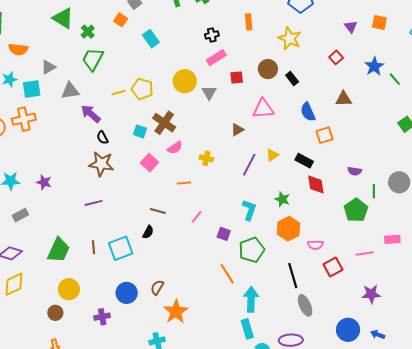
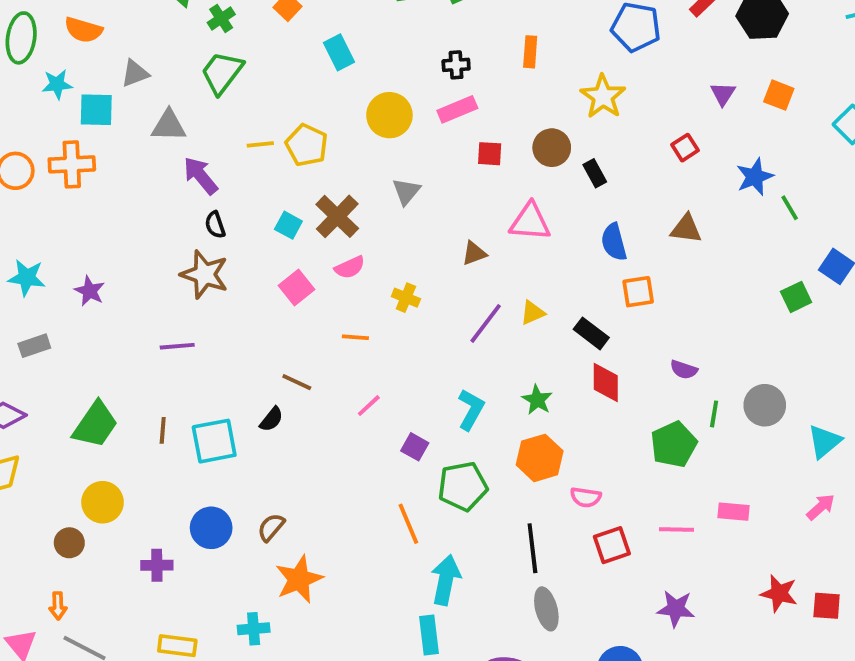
yellow circle: (185, 81) -> (389, 115), moved
gray triangle: (209, 93) -> (406, 191), moved

